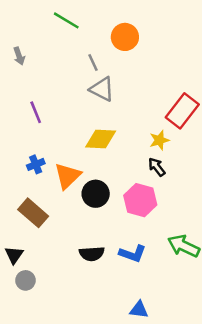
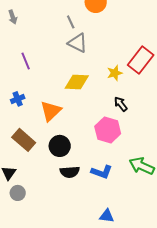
yellow star: (159, 140) -> (115, 73), moved
blue cross: (36, 164) -> (18, 99), moved
black circle: (96, 194) -> (60, 146), moved

